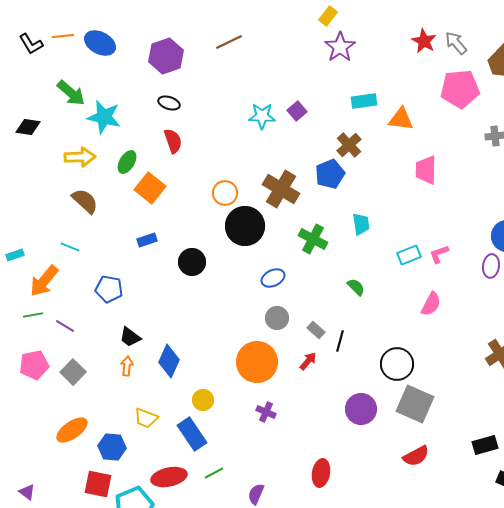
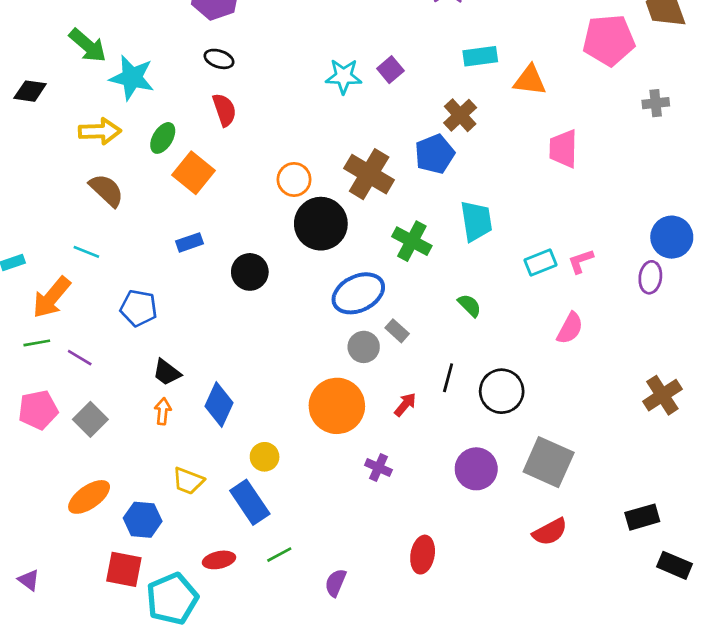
cyan trapezoid: (361, 224) -> (476, 221), size x1.4
blue ellipse: (273, 278) -> (358, 293), size x1.6
gray rectangle: (316, 330) -> (397, 331), moved
black circle: (397, 364) -> (502, 391), moved
purple cross: (266, 412) -> (378, 468), moved
red ellipse: (169, 477) -> (219, 560), size x0.7

